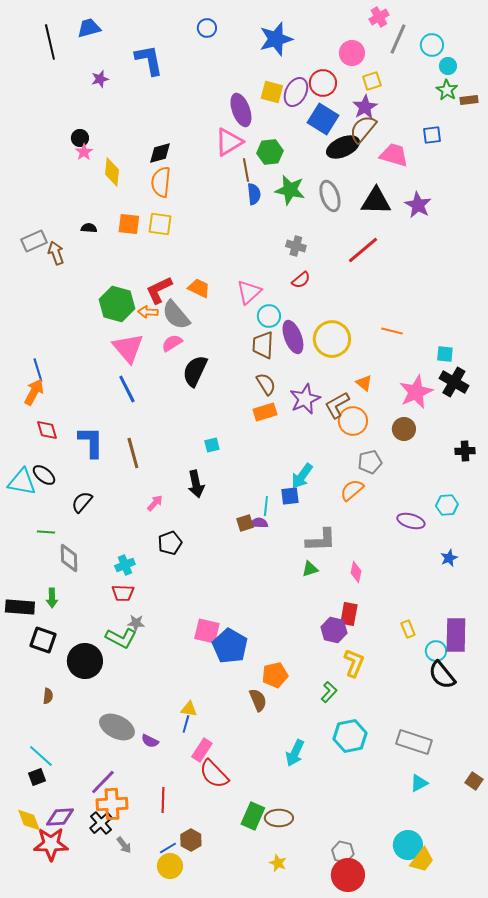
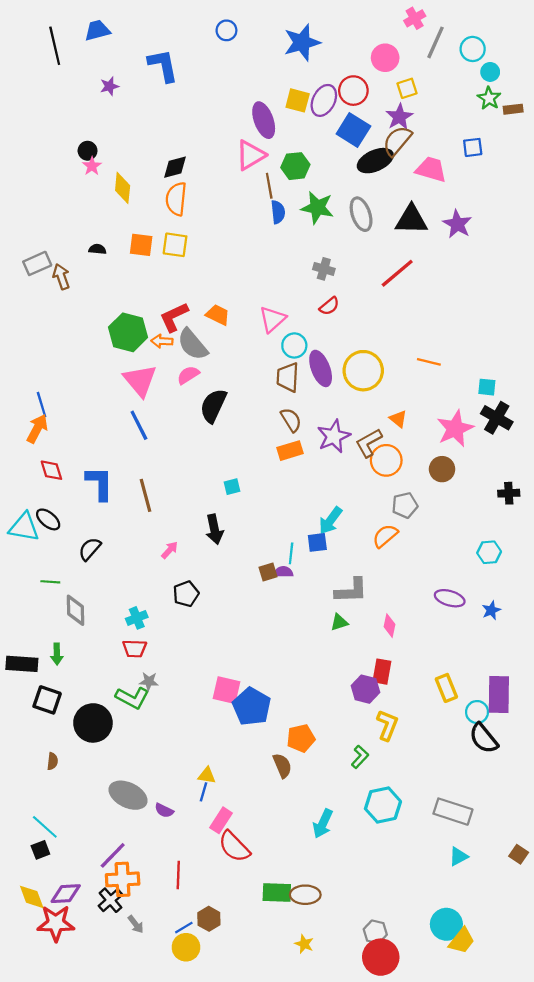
purple ellipse: (411, 521) -> (450, 598), moved
yellow rectangle: (408, 629) -> (446, 688), size x1.4
green rectangle: (253, 816) -> (277, 893), turned 68

